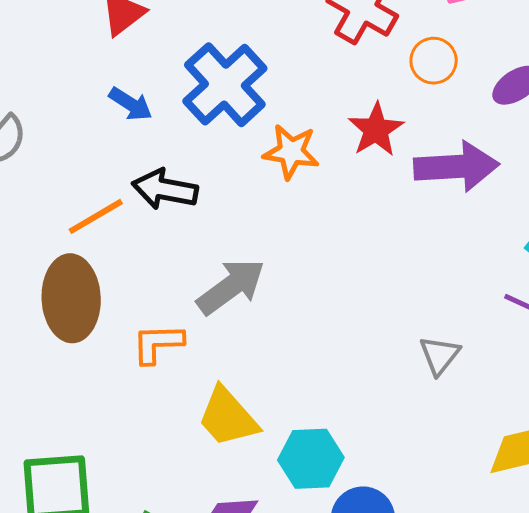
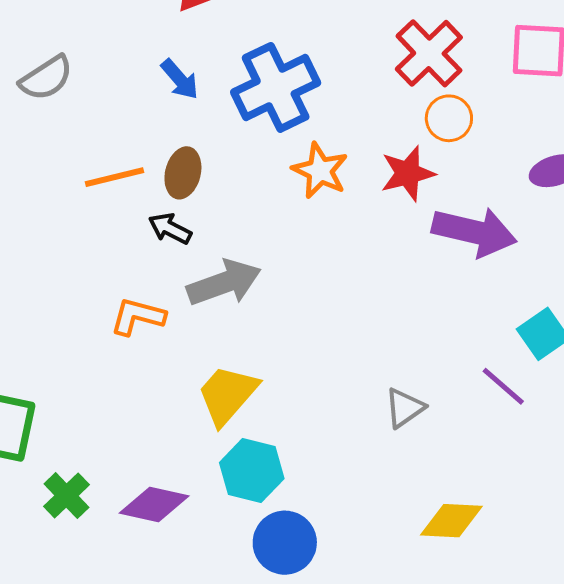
orange circle: (434, 61) -> (449, 118), moved
black arrow: (165, 189) -> (170, 229), moved, size x0.7
brown ellipse: (71, 298) -> (183, 173), moved, size x0.6
yellow trapezoid: (228, 417) -> (227, 395), moved, turned 66

